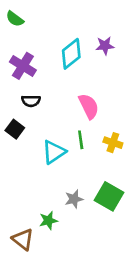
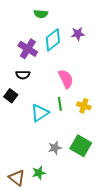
green semicircle: (15, 19) -> (41, 14), moved, turned -32
purple cross: (23, 66) -> (28, 49), moved
green star: (48, 221) -> (39, 173), moved

